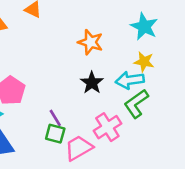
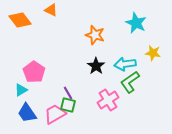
yellow star: (144, 62) -> (153, 53), moved
pink trapezoid: (79, 148) -> (55, 114), moved

